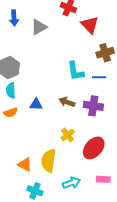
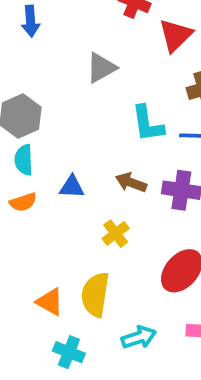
red triangle: (90, 25) -> (176, 35), turned 30
gray triangle: (39, 27) -> (101, 68), moved
yellow cross: (68, 135) -> (116, 234), moved

